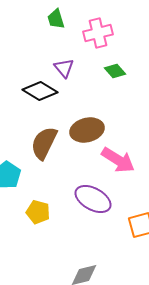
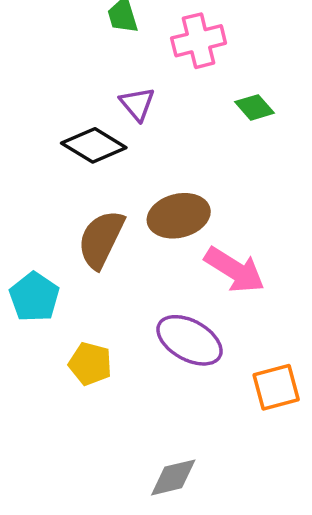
green diamond: (115, 71) -> (254, 107), moved

